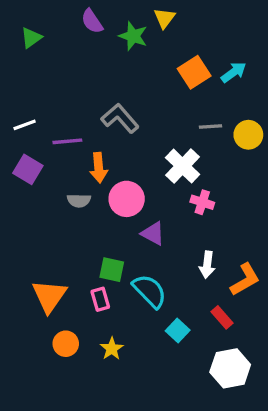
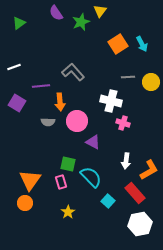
green star: (133, 36) -> (81, 22), turned 30
cyan arrow: (234, 72) -> (142, 44), turned 98
white line: (25, 125) -> (14, 67), moved
white cross: (183, 166) -> (111, 101), turned -30
red rectangle: (222, 317) -> (135, 193), size x1.5
orange circle: (66, 344) -> (25, 203), moved

